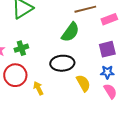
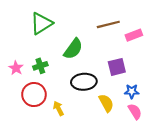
green semicircle: (70, 32) -> (73, 49), moved
purple square: (107, 49) -> (117, 67), moved

